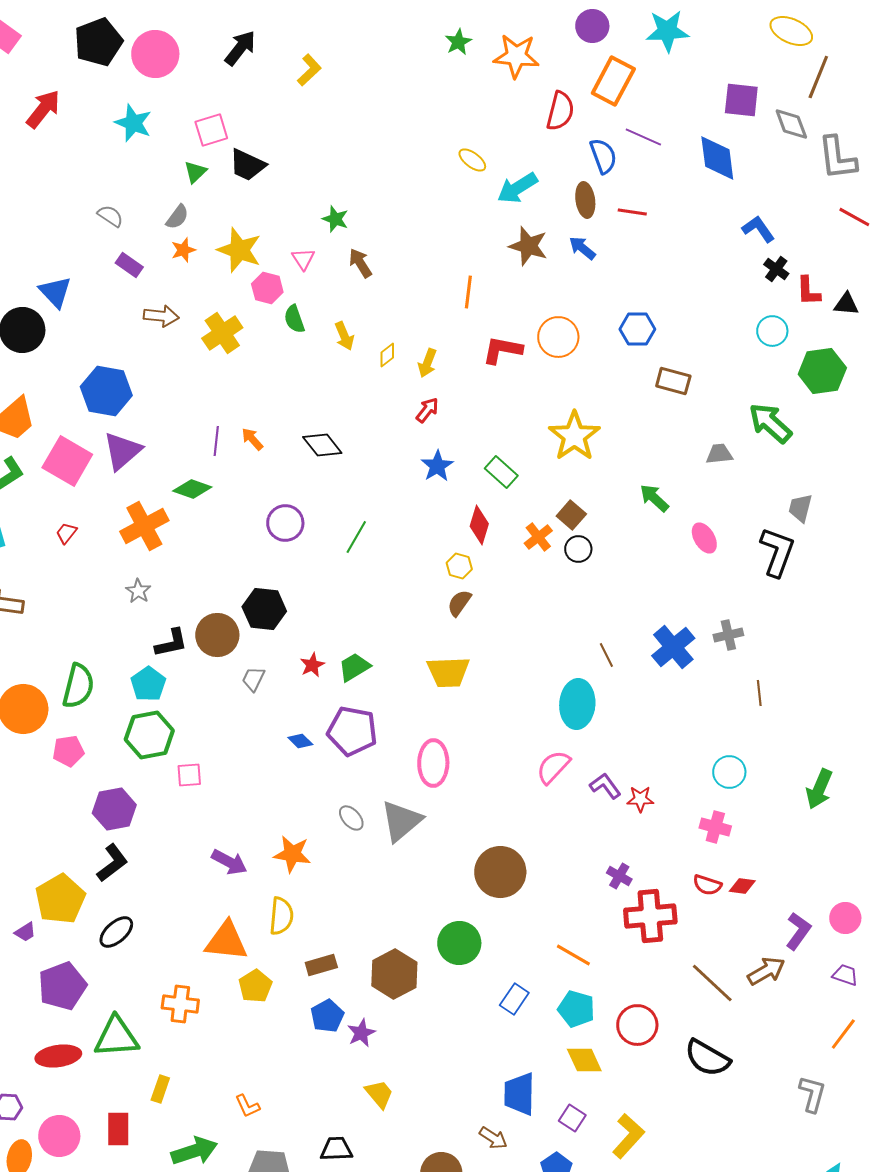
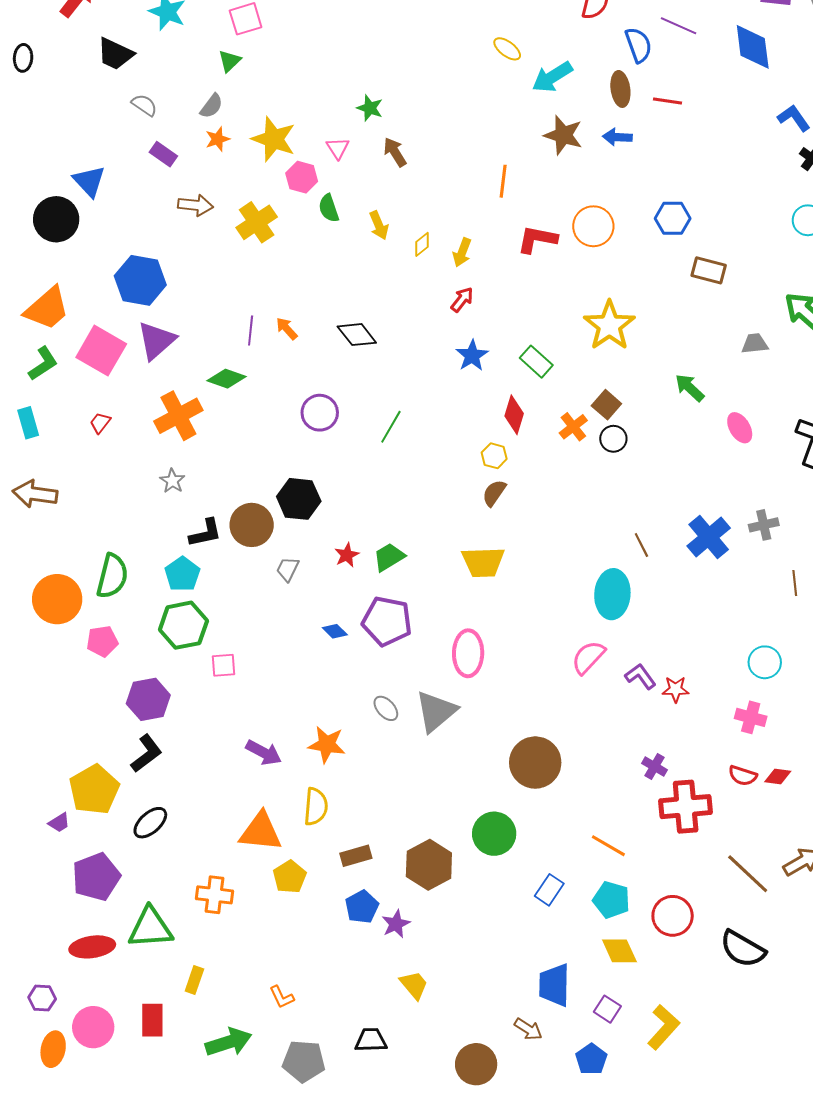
black trapezoid: (247, 165) -> (115, 54), moved
blue arrow: (582, 248) -> (617, 137), turned -36

